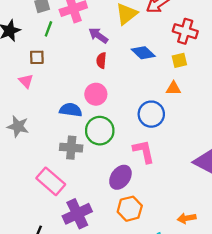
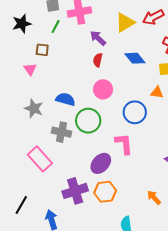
pink circle: (96, 94) -> (103, 89), moved
gray star: (18, 126) -> (34, 108), moved
purple cross: (77, 214) -> (75, 191), moved
orange arrow: (187, 218) -> (154, 198), moved, turned 49

